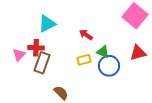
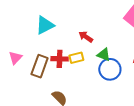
red cross: (36, 48) -> (60, 59), moved
yellow rectangle: (84, 60) -> (76, 58), moved

